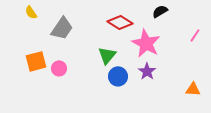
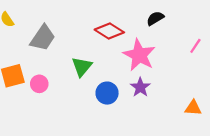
green triangle: (107, 55) -> (82, 67), moved

